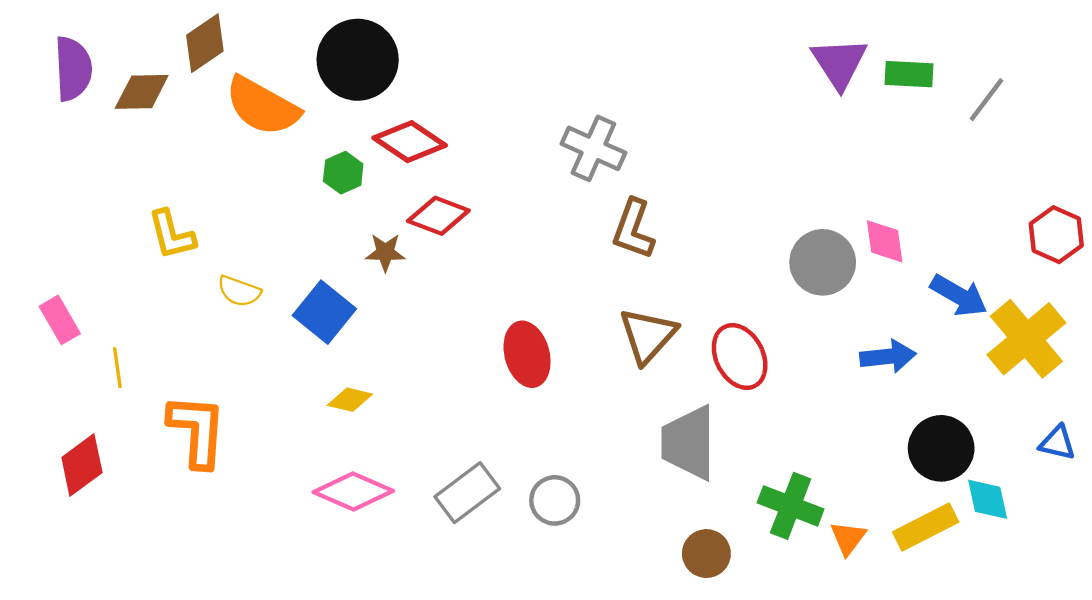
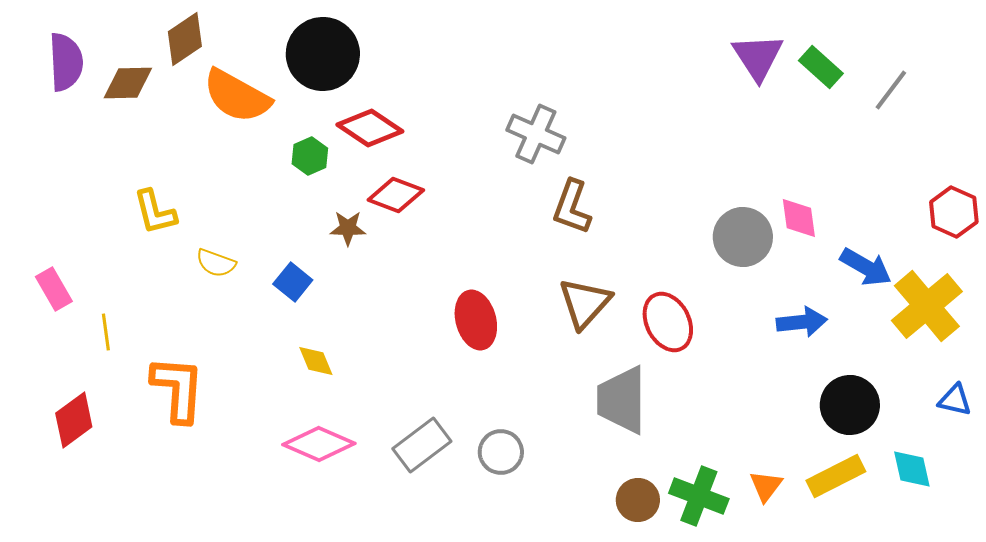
green rectangle: (909, 74) -> (821, 67), turned 39
blue square: (324, 312) -> (293, 282), size x0.7
yellow diamond: (350, 400) -> (316, 361), turned 54
cyan diamond: (988, 499) -> (912, 469), moved
green cross: (791, 506) -> (699, 496), moved

